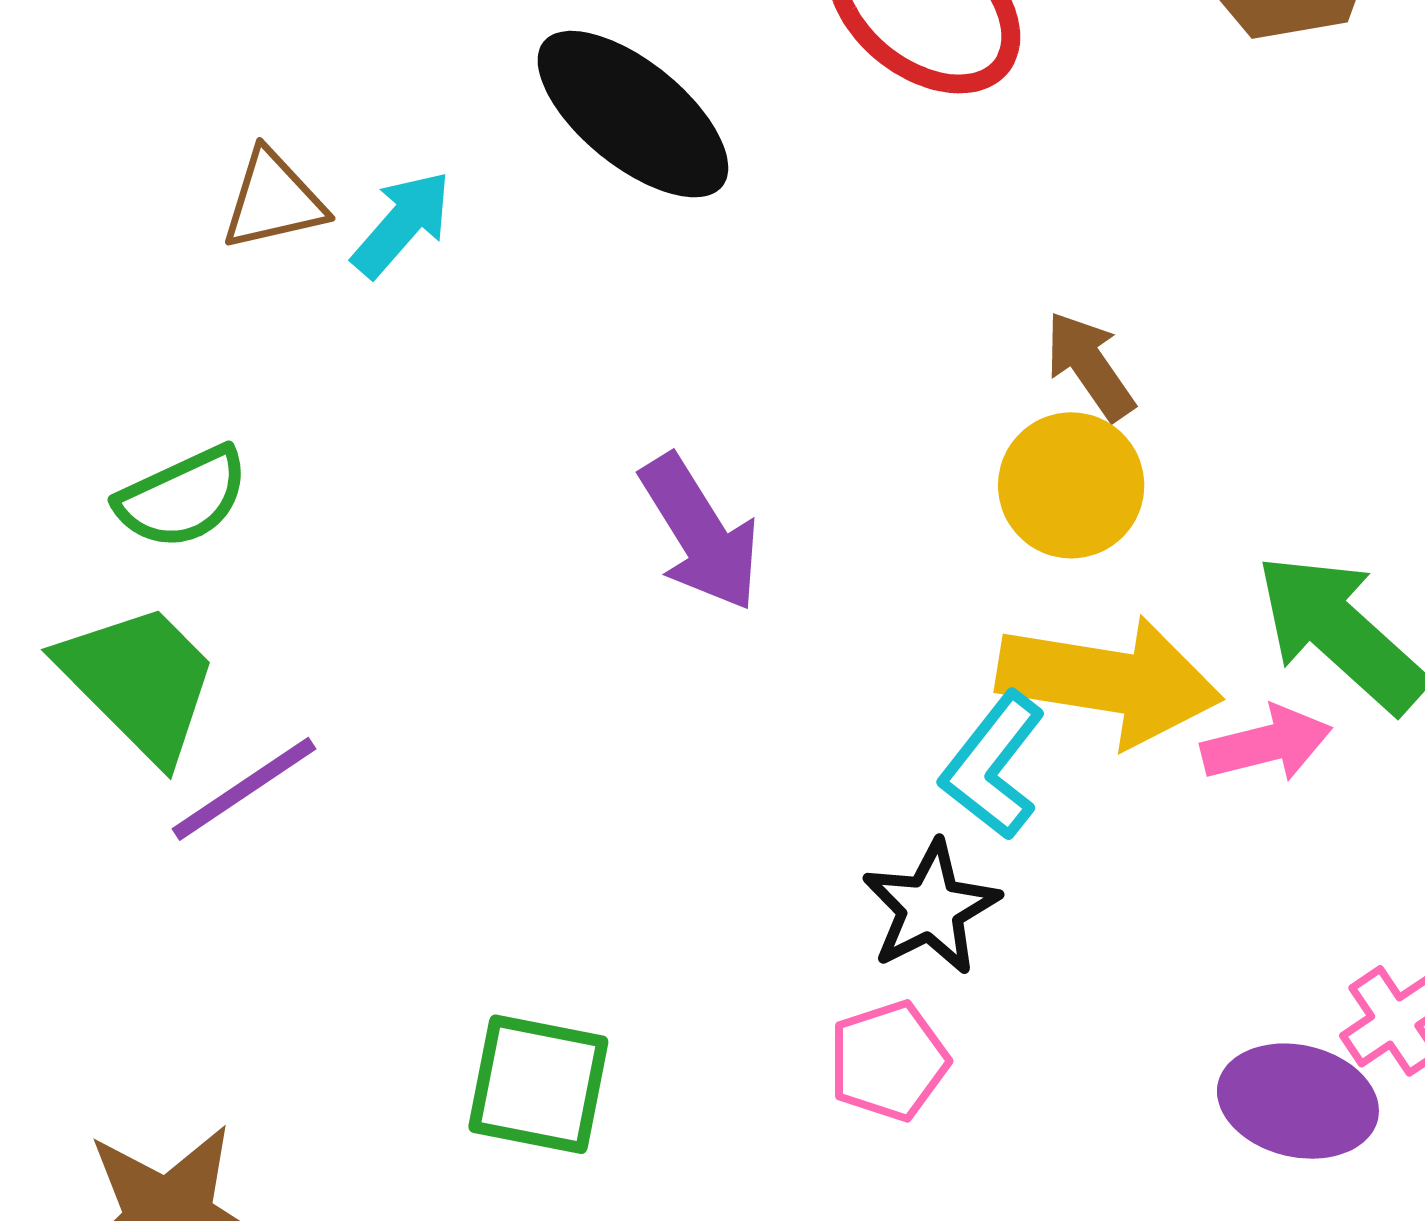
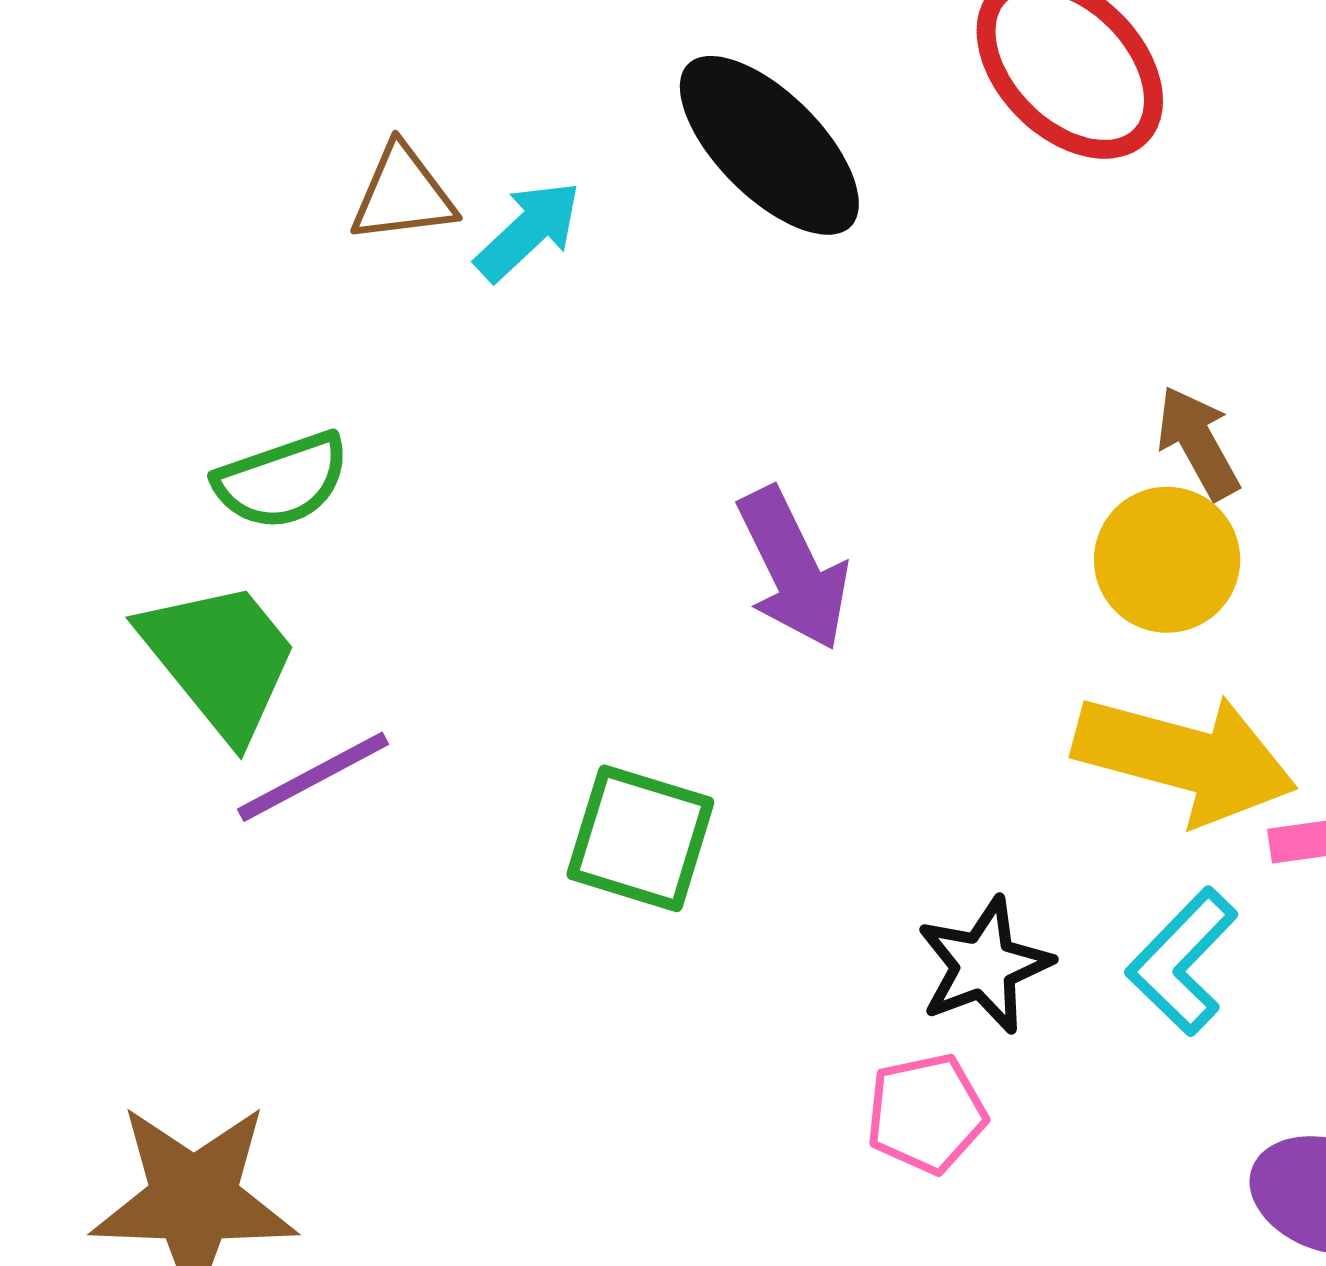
cyan L-shape: (993, 766) -> (1182, 961), moved
green square: (538, 1084) -> (640, 838), moved

